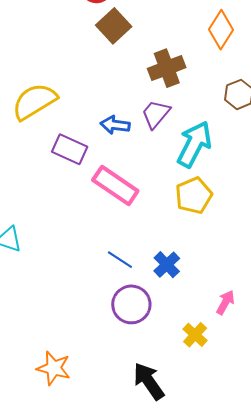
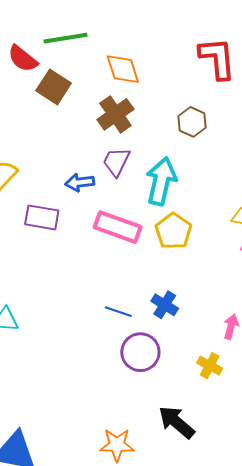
orange diamond: (221, 30) -> (123, 69), moved, turned -36
pink rectangle: (115, 185) -> (118, 227), moved
orange star: (54, 368) -> (117, 445), moved

